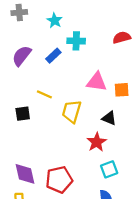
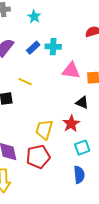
cyan cross: (76, 41) -> (53, 47), moved
yellow trapezoid: (72, 111) -> (44, 130), moved

